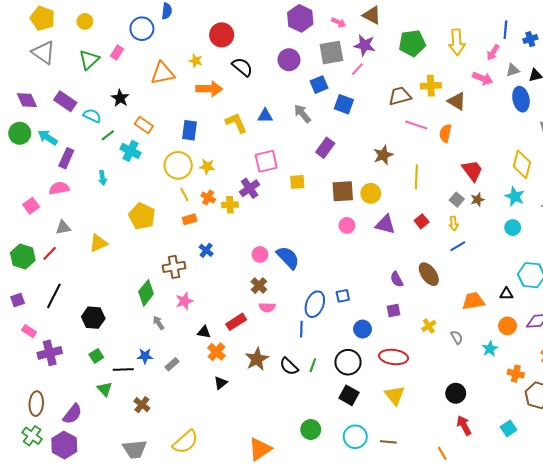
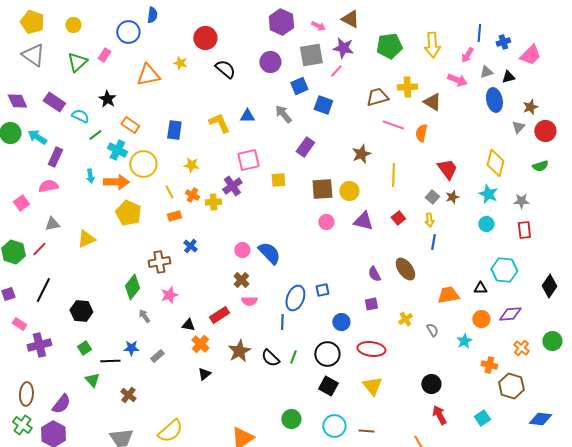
orange arrow: (209, 89) -> (116, 182), moved
yellow circle: (178, 165) -> (143, 164), moved
blue line: (458, 246) -> (433, 242), turned -49

